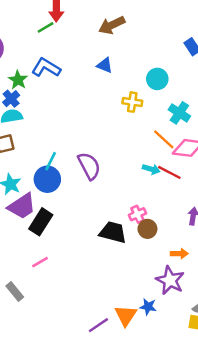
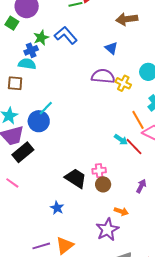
purple semicircle: (89, 166) -> (103, 76), moved, turned -75
pink line: (40, 262) -> (12, 183), turned 48
blue star: (148, 307) -> (57, 208), moved

